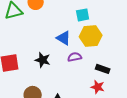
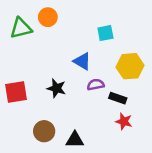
yellow hexagon: (91, 36) -> (130, 66), moved
black rectangle: (103, 69) -> (118, 98), moved

